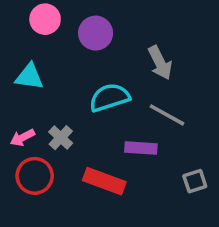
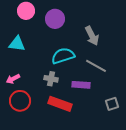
gray cross: (61, 138) -> (51, 79), moved, turned -32

